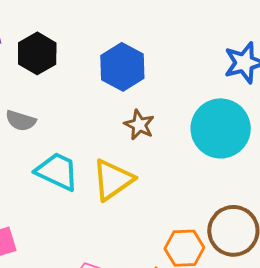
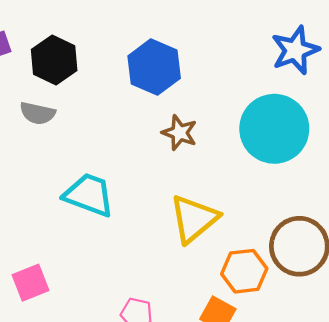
gray semicircle: (21, 121) -> (38, 113), moved
yellow triangle: (113, 180) -> (194, 219), moved

